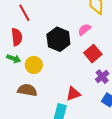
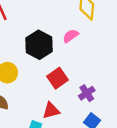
red square: (93, 54) -> (57, 78), moved

